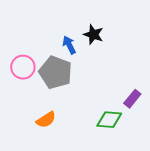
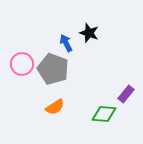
orange semicircle: (46, 120) -> (55, 107), moved

